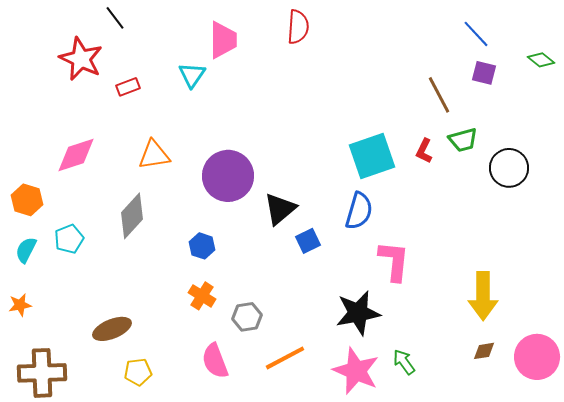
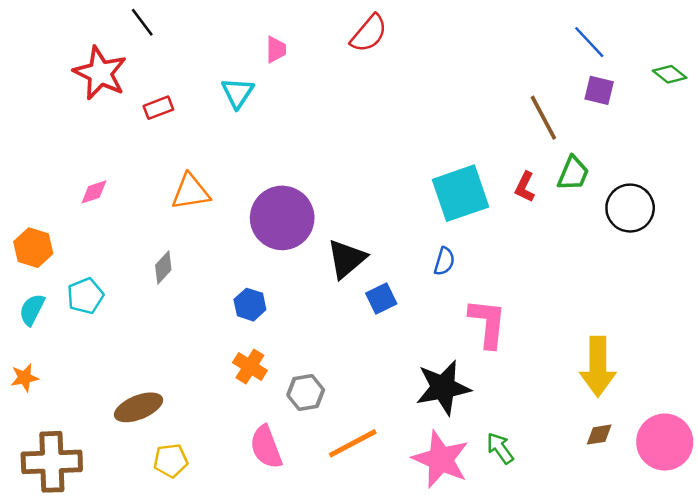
red semicircle: (298, 27) -> (369, 33), turned 36
pink trapezoid: (223, 40) -> (276, 50), size x0.6
green trapezoid: (463, 140) -> (573, 173), turned -52
pink diamond: (76, 155) -> (94, 192), size x0.6
blue semicircle: (359, 211) -> (444, 261), size x0.6
gray diamond: (132, 216) -> (163, 267), size x0.6

